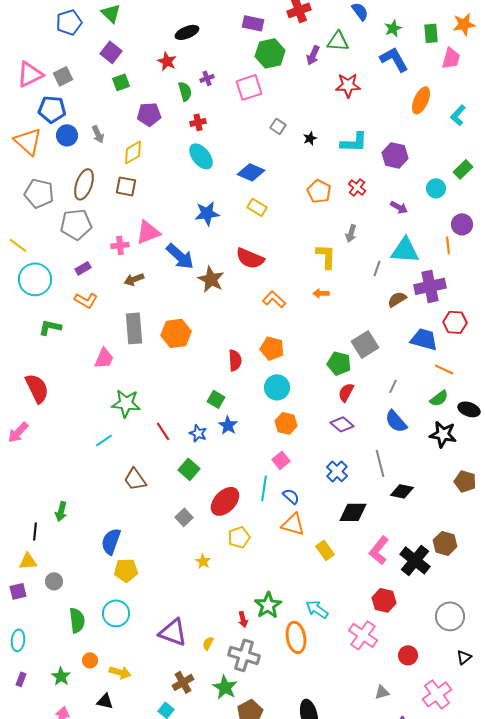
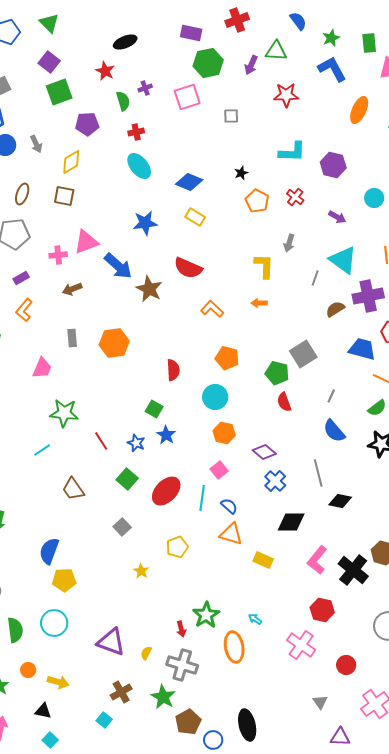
green square: (121, 82) -> (59, 92), size x1.5
gray square: (278, 126) -> (231, 116), moved, turned -35
black star: (310, 138) -> (241, 173), moved
brown ellipse: (84, 184) -> (22, 194), size x0.7
cyan triangle: (405, 250) -> (343, 260), turned 32
orange L-shape: (86, 300) -> (24, 310), turned 100
gray rectangle: (134, 328) -> (72, 338), size x0.6
orange pentagon: (272, 348) -> (227, 358), moved
red semicircle: (346, 392) -> (284, 402), turned -48
purple diamond: (342, 424) -> (264, 452), moved
red ellipse: (225, 501) -> (166, 491), moved
yellow rectangle: (325, 550) -> (263, 560), turned -30
cyan arrow: (317, 609) -> (255, 619), size x0.6
gray triangle: (382, 692) -> (320, 702), turned -49

